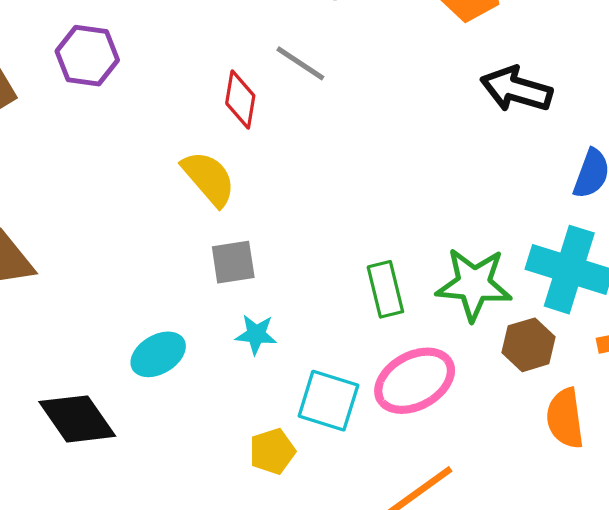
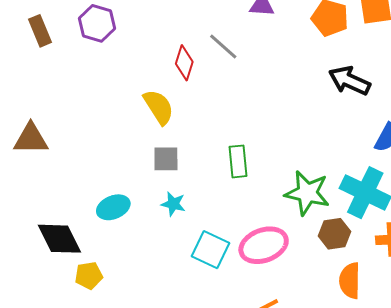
green rectangle: (385, 289) -> (238, 161), moved
yellow pentagon: (272, 451) -> (89, 275), moved

